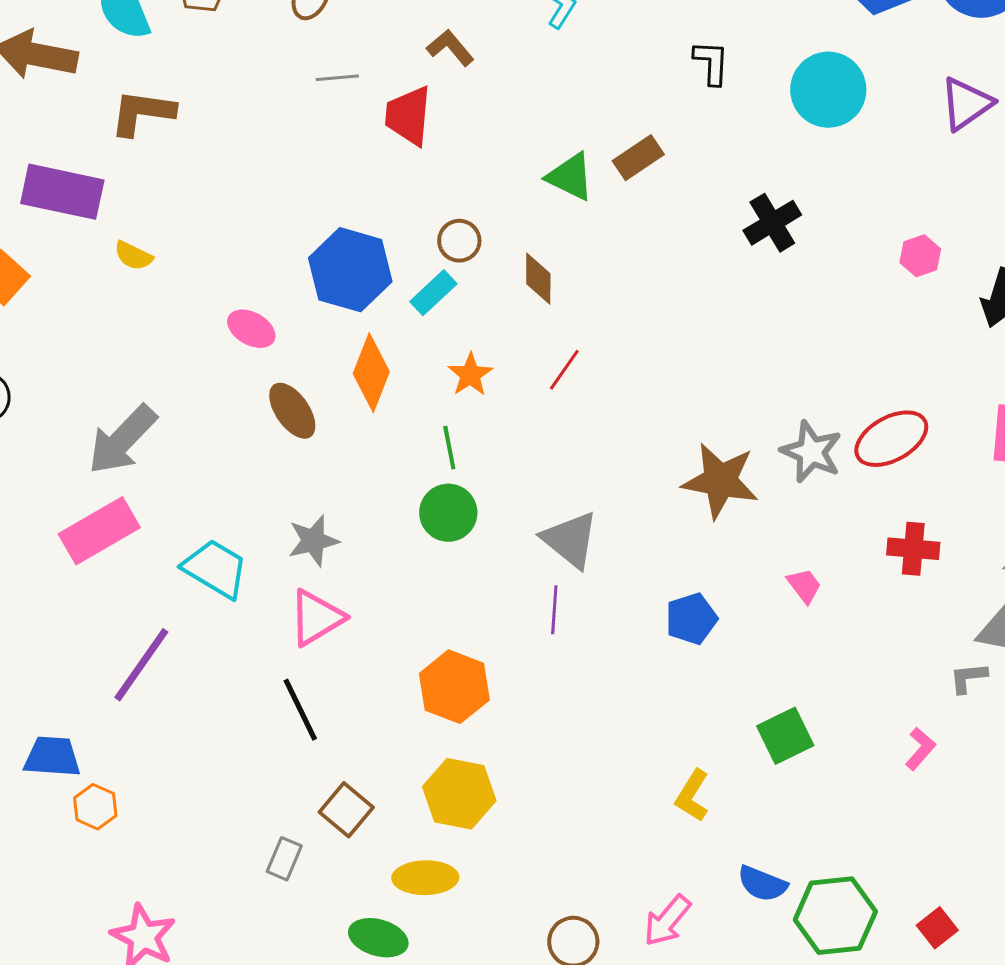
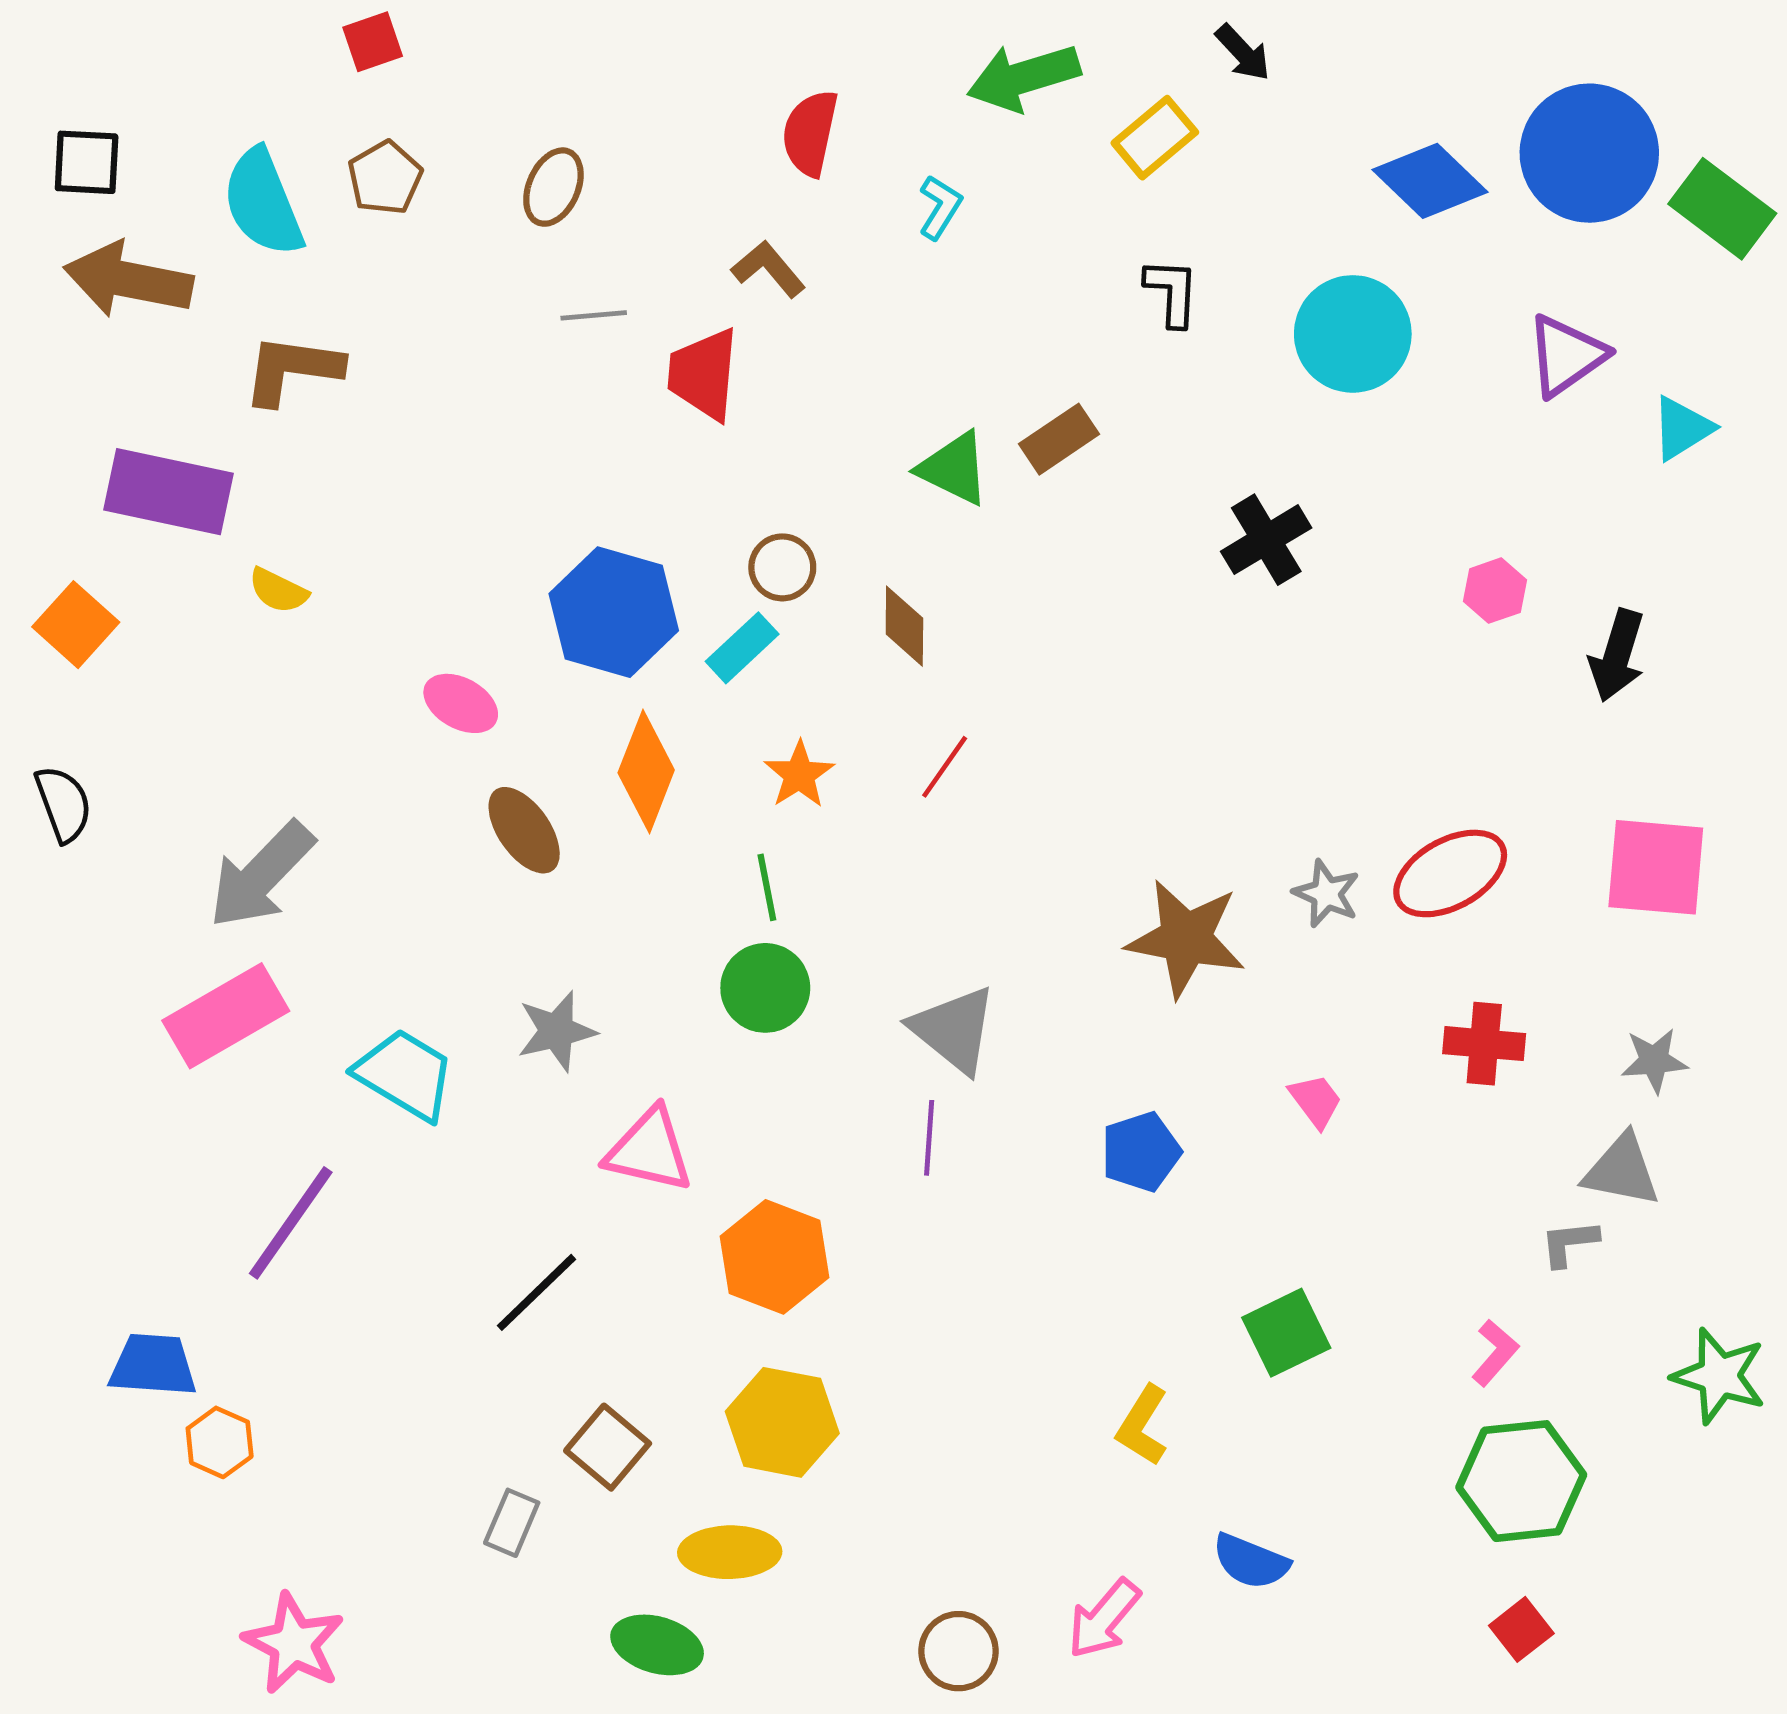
gray star: (811, 452) -> (1326, 894), size x0.7
pink triangle: (316, 618) -> (649, 1150), moved, turned 44
black line: (300, 710) -> (536, 1292), turned 72
green hexagon: (835, 916) -> (1521, 1481), moved

